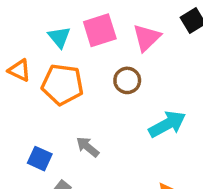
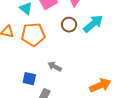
cyan arrow: (167, 124) -> (93, 24), moved

